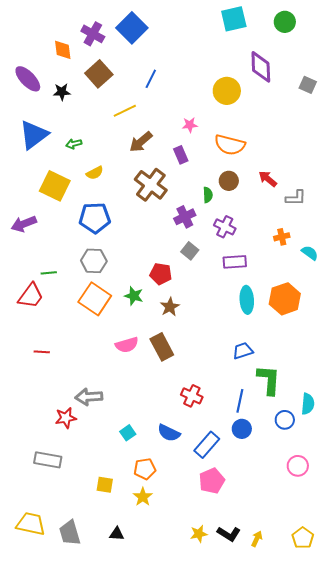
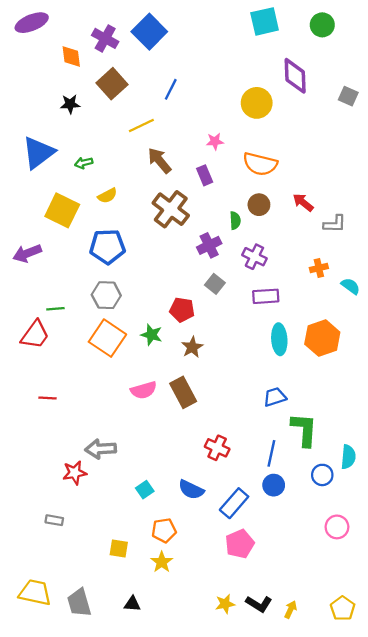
purple ellipse: (28, 79) -> (32, 23), moved, turned -68
brown arrow: (141, 142) -> (159, 161), turned 90
gray rectangle: (48, 460) -> (54, 520), size x0.6

